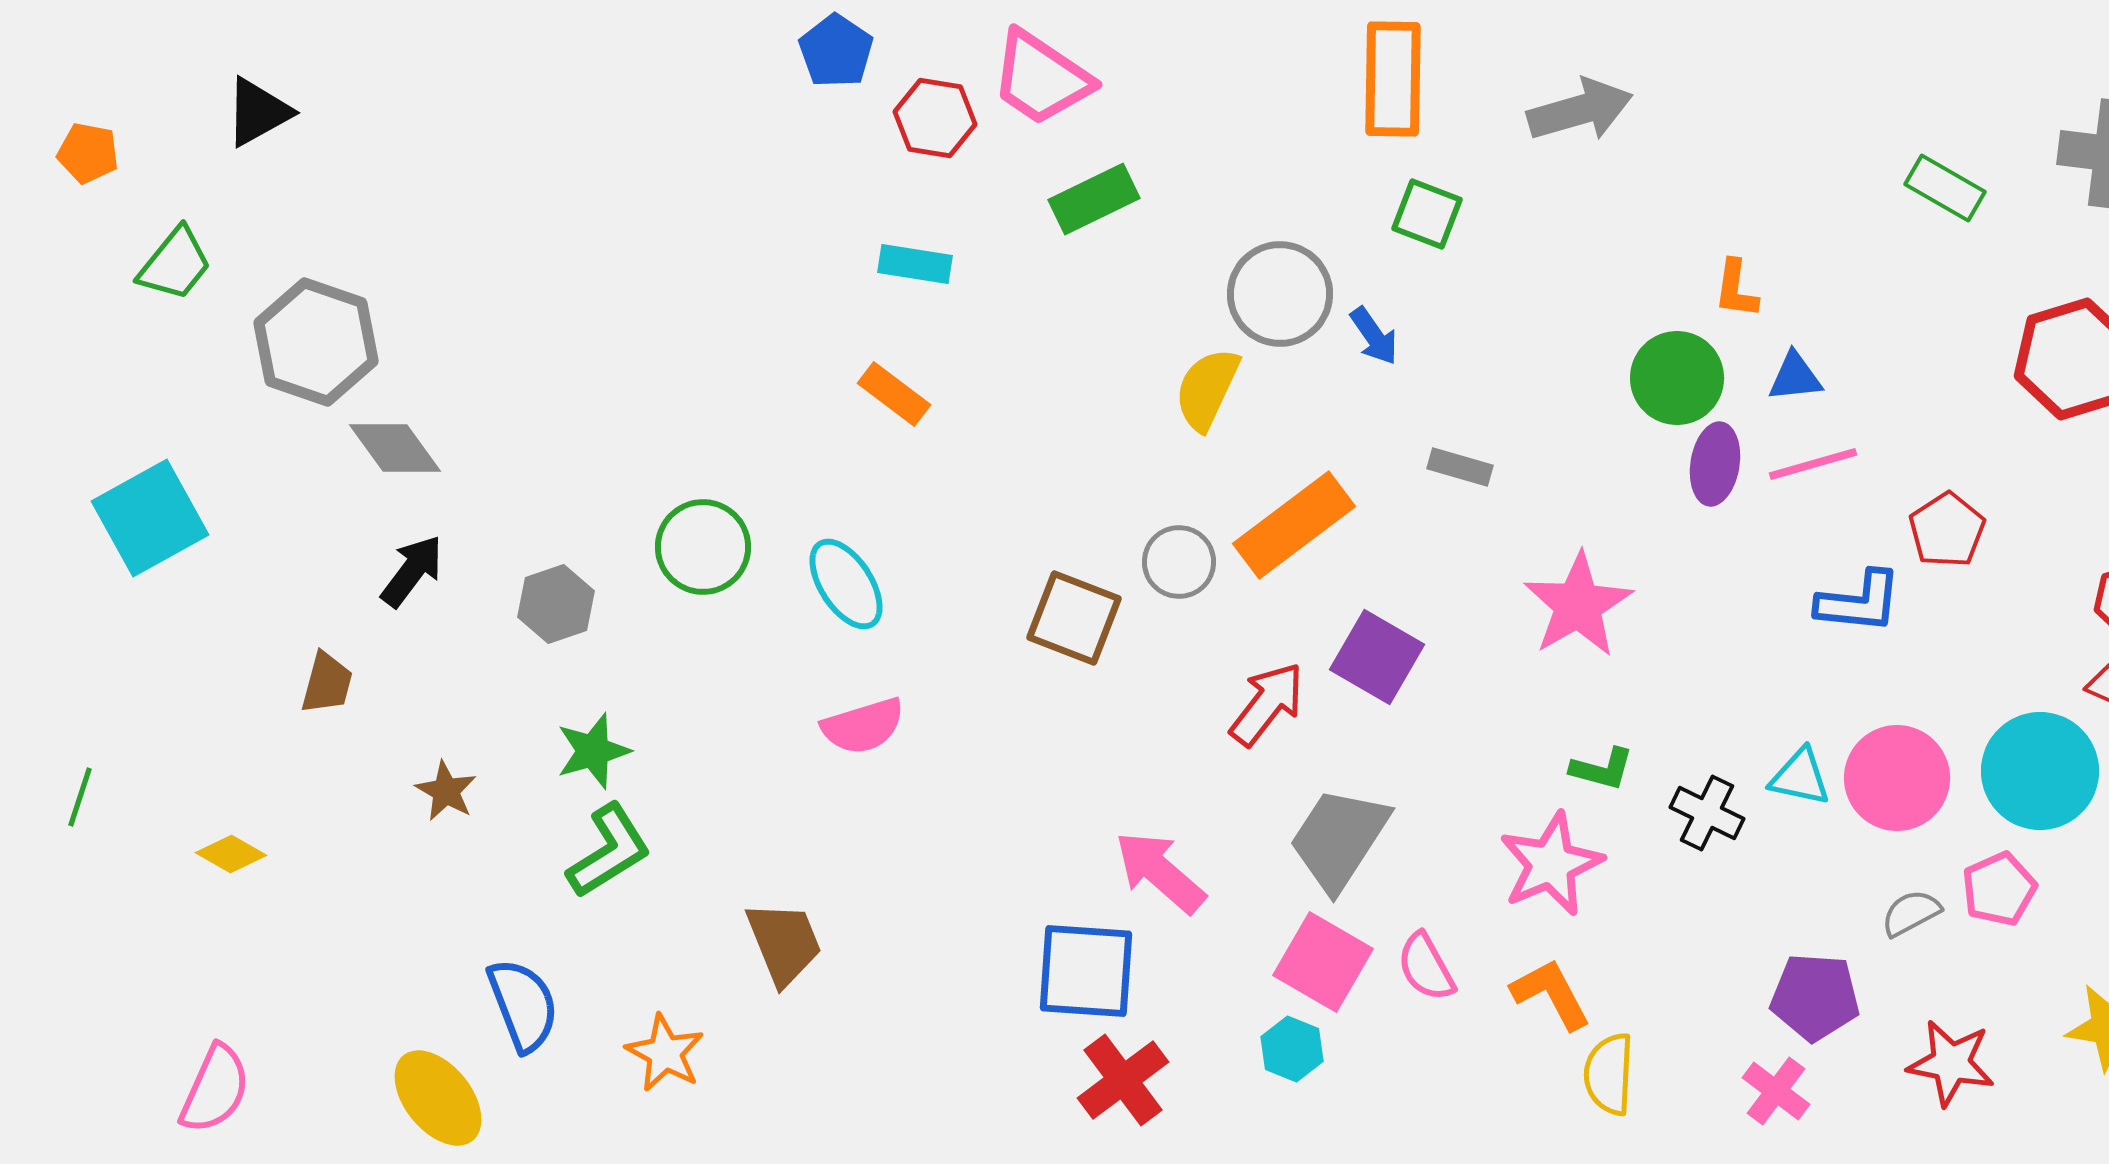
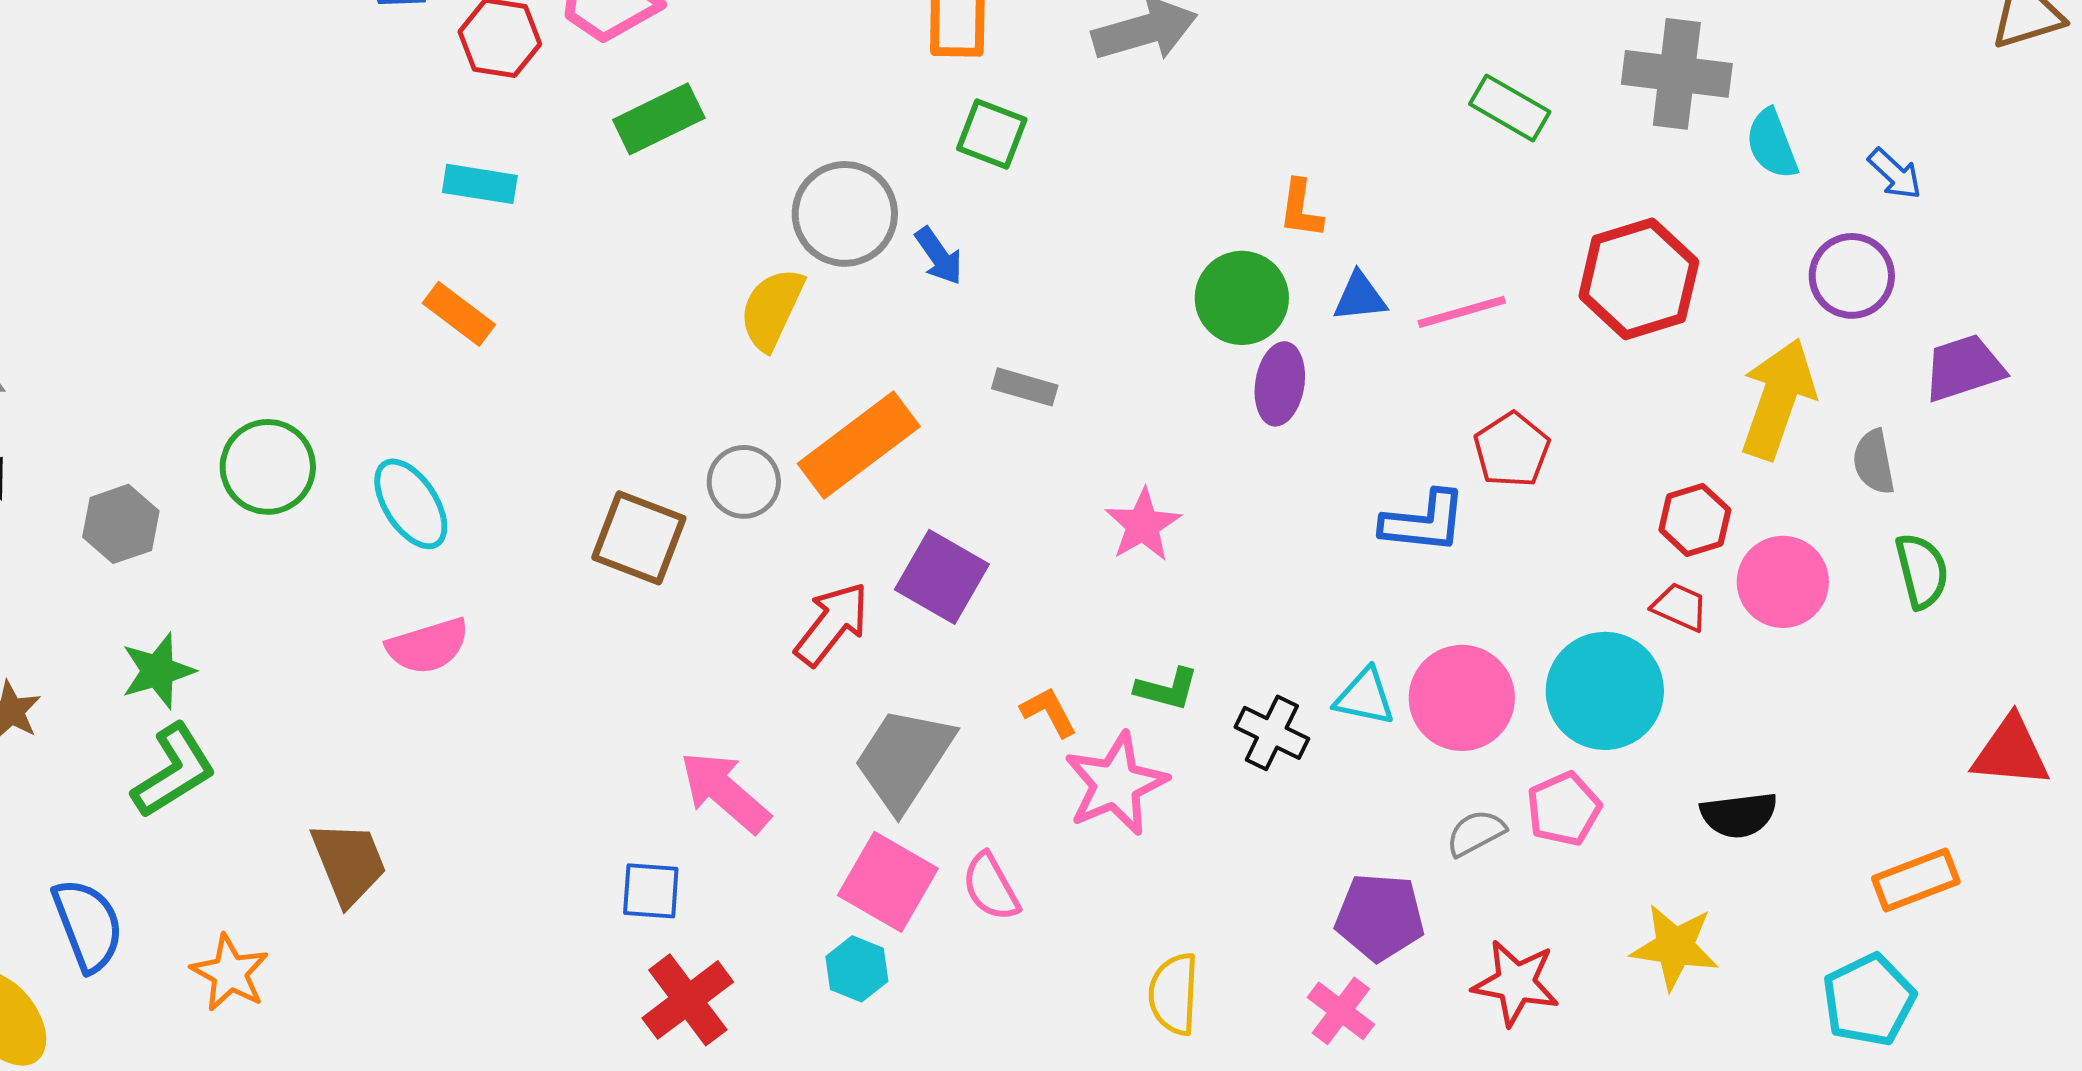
pink line: (1813, 464) -> (1462, 312), moved
pink star: (1578, 605) -> (1143, 525), size x0.7
blue square: (1086, 971) -> (651, 891), size x0.6
orange L-shape: (1551, 994) -> (1049, 712), moved, size x0.7

